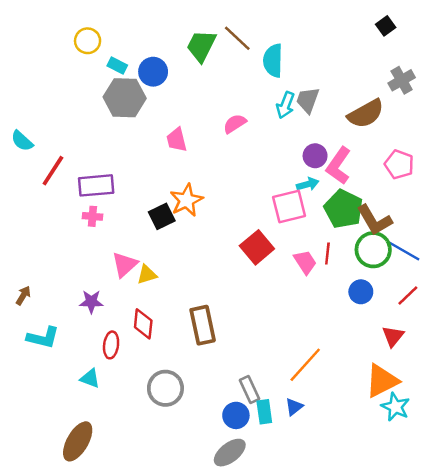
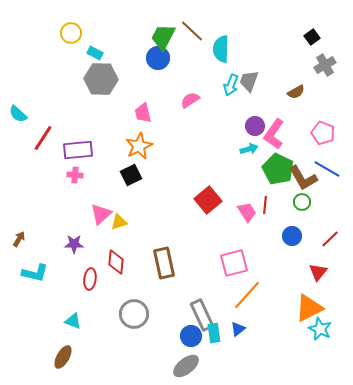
black square: (386, 26) -> (312, 37), moved
blue circle: (153, 72) -> (158, 58), moved
brown semicircle: (366, 114) -> (296, 92), size x0.6
orange star: (186, 200) -> (139, 146), moved
pink square: (289, 206) -> (234, 263), moved
green circle: (373, 250) -> (302, 202), size x0.6
blue line: (404, 251) -> (327, 169), moved
cyan triangle: (90, 378) -> (73, 321), moved
gray rectangle: (250, 389) -> (202, 315), size x1.4
brown ellipse: (78, 441) -> (63, 357), size x0.7

